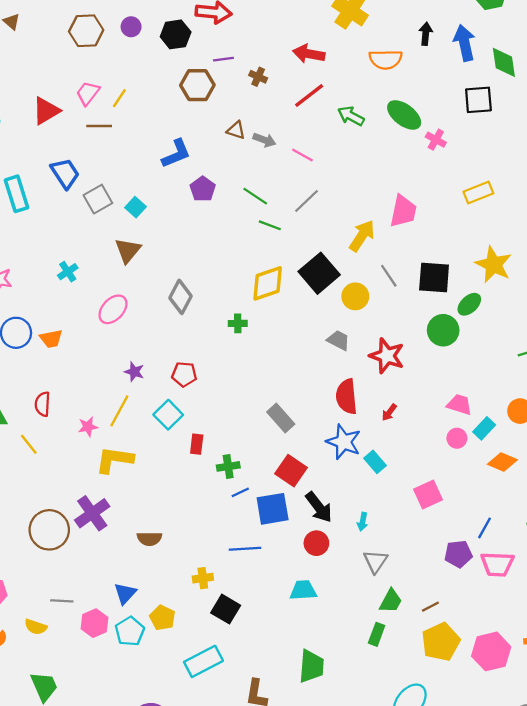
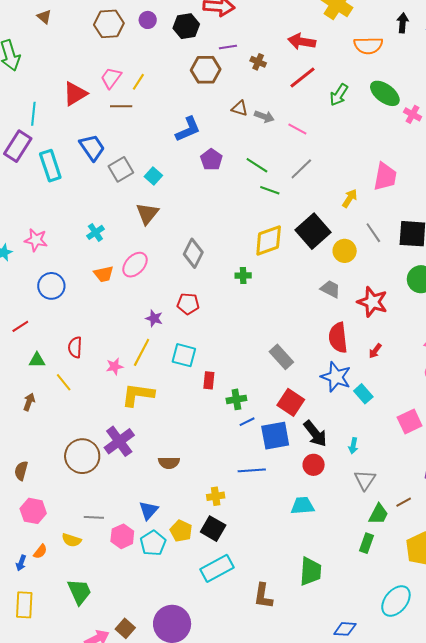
green arrow: (351, 116) -> (339, 95), turned -85
yellow arrow: (362, 236) -> (350, 198), size x0.7
orange trapezoid: (51, 339) -> (104, 274), moved
red pentagon: (184, 374) -> (188, 304), moved
cyan square: (168, 415) -> (184, 355), turned -30
brown line: (430, 607) -> (404, 502), moved
black square: (226, 609) -> (213, 529), moved

